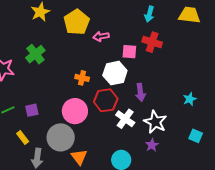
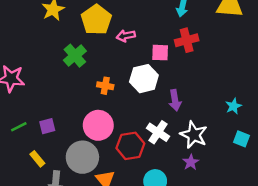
red cross: (152, 42) -> (187, 40), turned -30
green cross: (35, 54) -> (75, 56), moved
red hexagon: (106, 100) -> (130, 146), moved
cyan square: (196, 136) -> (241, 139), moved

